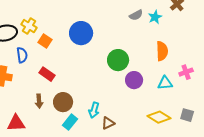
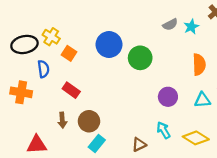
green circle: (118, 60) -> (140, 58), moved
cyan arrow: (94, 110) -> (164, 130), moved, turned 133

